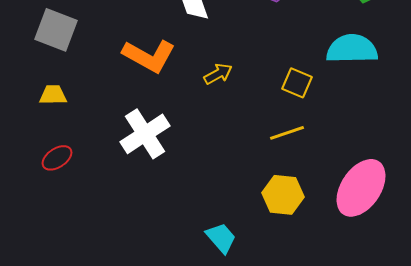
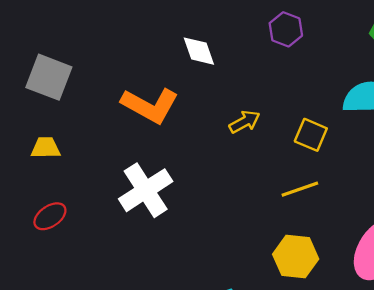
yellow arrow: (218, 74) -> (245, 122), moved

